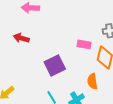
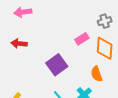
pink rectangle: (84, 44) -> (82, 39), turned -32

